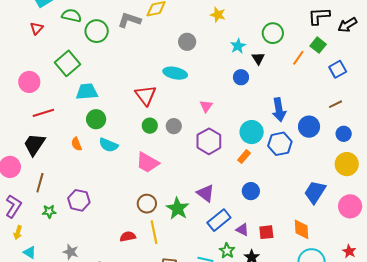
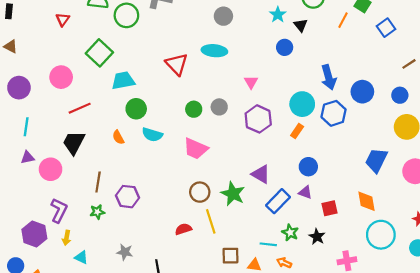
red triangle: (146, 95) -> (177, 64), moved
brown line: (335, 104) -> (409, 64), moved
brown line: (40, 183) -> (98, 182), moved
purple triangle: (242, 230) -> (305, 192), moved

